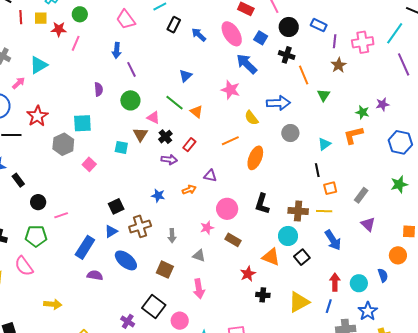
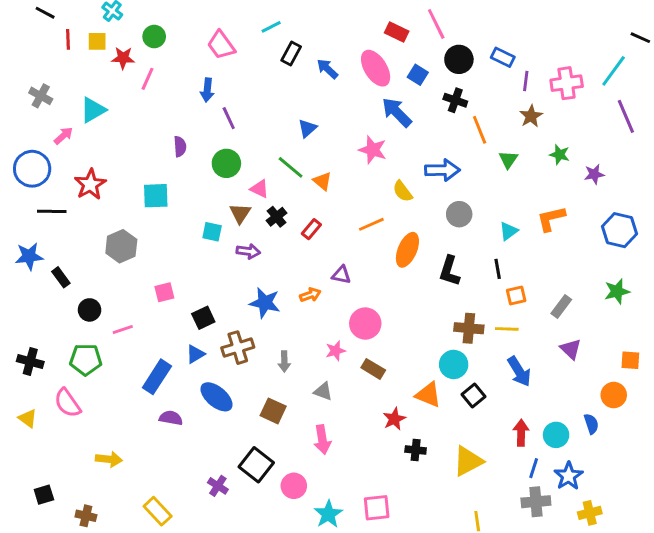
green star: (362, 112) -> (559, 155), moved
gray hexagon: (63, 144) -> (121, 246), moved
purple arrow: (169, 160) -> (248, 251), moved
pink square: (89, 164) -> (164, 292), moved, turned 32
blue star: (158, 196) -> (265, 303), size x1.5
black L-shape: (262, 204) -> (449, 271), moved
blue line: (329, 306) -> (534, 468), moved

